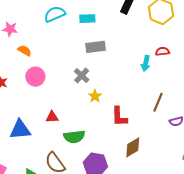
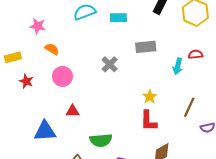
gray rectangle: (96, 47) -> (146, 47), moved
gray cross: (82, 76) -> (110, 64), moved
yellow star: (95, 96) -> (150, 97), moved
red triangle: (52, 117) -> (73, 111), moved

